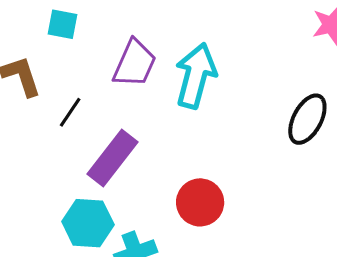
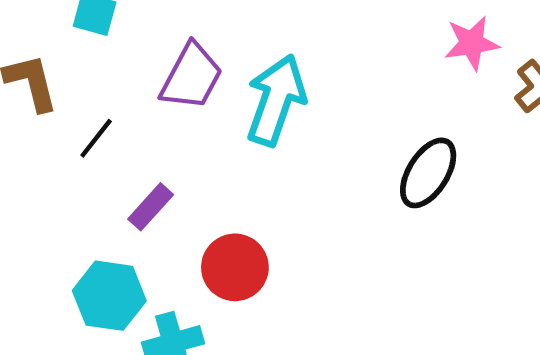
purple rectangle: (112, 158) -> (151, 207), size x0.6
red circle: (200, 202) -> (235, 267), moved

